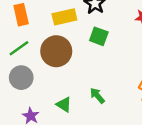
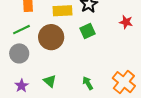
green square: (99, 36) -> (87, 31), turned 35
green arrow: (97, 96) -> (88, 83), moved

